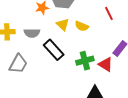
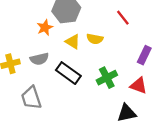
gray trapezoid: (18, 64) -> (31, 98), turned 145
red triangle: (106, 64) -> (139, 85), moved

